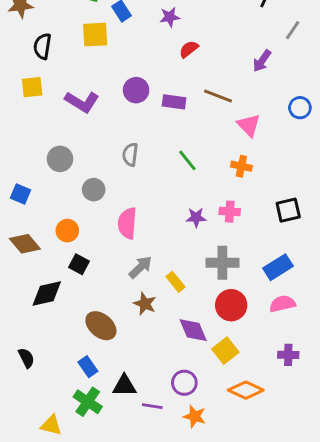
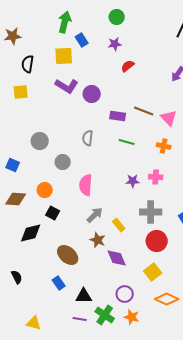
brown line: (218, 96) -> (144, 111), moved
purple L-shape: (82, 102) -> (67, 86), moved
purple rectangle: (174, 102) -> (118, 116), moved
green line: (187, 160) -> (127, 142), turned -35
brown diamond: (25, 244) -> (16, 199), turned -45
purple diamond: (193, 330) -> (117, 258), moved
green cross: (88, 402) -> (105, 315), moved
purple line: (152, 406) -> (80, 319), moved

